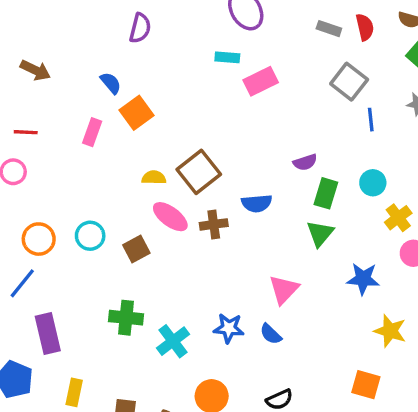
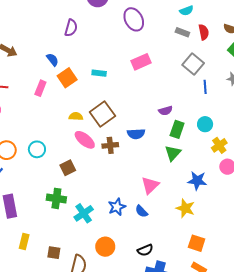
cyan rectangle: (227, 57) -> (99, 73), moved
brown square: (136, 249) -> (68, 168), moved
blue star: (229, 328) -> (117, 207), turned -30
yellow star: (390, 331) -> (185, 208), moved

